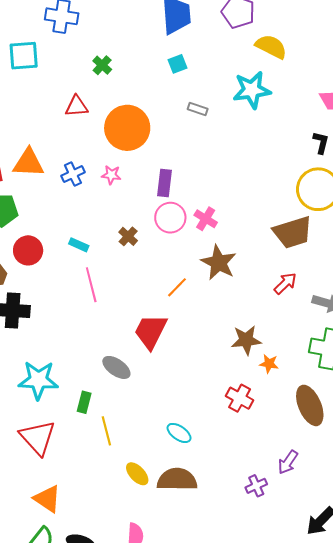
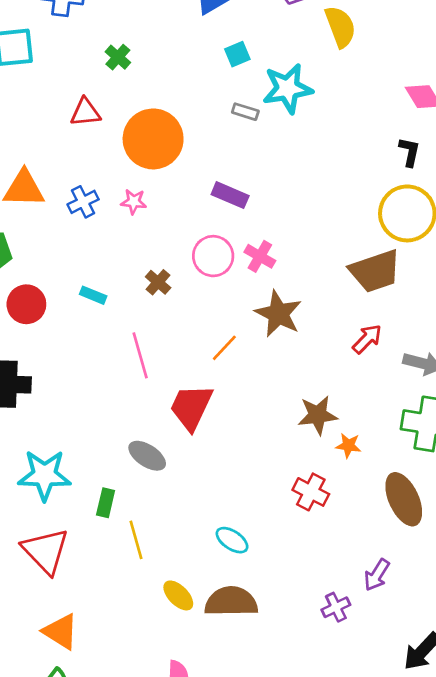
yellow semicircle: (271, 47) -> (340, 27), turned 44
cyan square: (177, 64) -> (237, 54), moved
cyan star: (252, 90) -> (287, 89), moved
purple rectangle: (164, 183) -> (230, 195), moved, turned -72
pink line: (91, 285) -> (140, 355), moved

